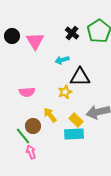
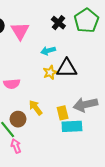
yellow star: (65, 92) -> (50, 72), moved
yellow rectangle: (76, 120) -> (63, 113), turned 32
cyan rectangle: (74, 134) -> (72, 126), moved

